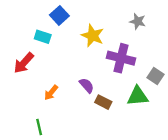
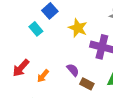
cyan rectangle: (43, 37) -> (36, 29), turned 32
red arrow: (24, 63) -> (21, 68), moved

